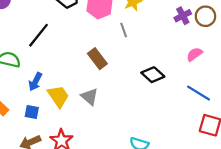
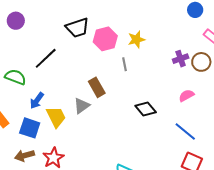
gray triangle: (90, 97) -> (82, 106), moved, turned 36
blue square: (32, 112) -> (30, 128), size x1.5

